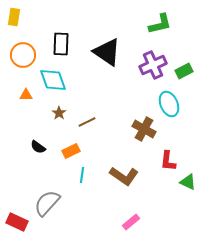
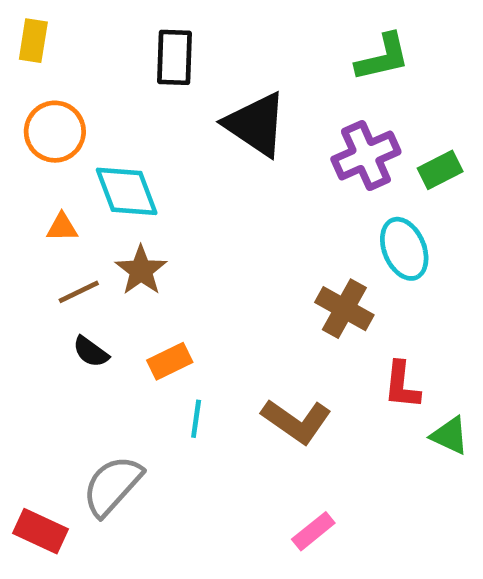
black rectangle: (61, 44) -> (175, 57), moved
brown star: (59, 113) -> (141, 270), size x1.5
brown line: (87, 122) -> (79, 292), moved

